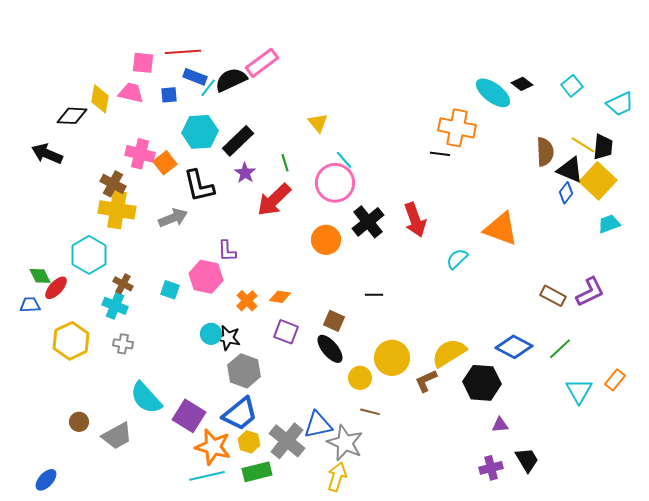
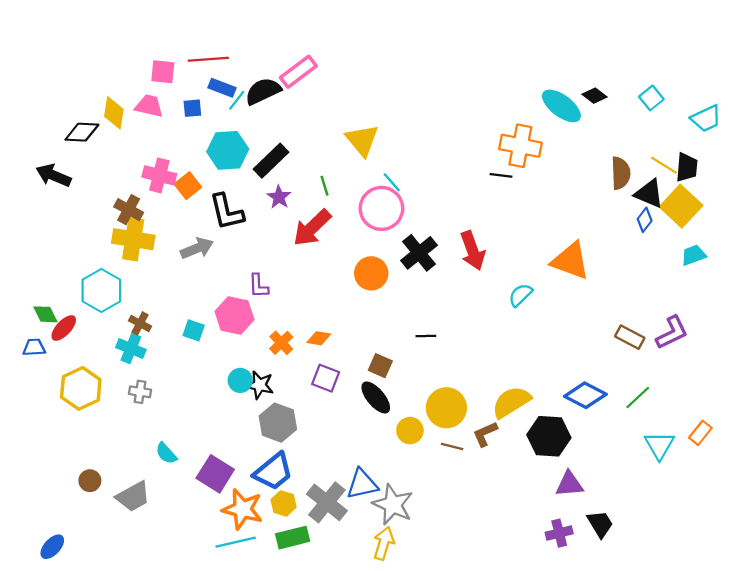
yellow triangle: (318, 123) -> (362, 140), size x1.5
cyan semicircle: (146, 398) -> (166, 453), size x0.6
brown line: (370, 412) -> (452, 446), moved
purple triangle: (500, 425) -> (569, 484), size x1.5

